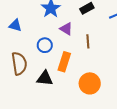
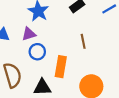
purple triangle: (66, 29) -> (29, 34), moved, turned -40

